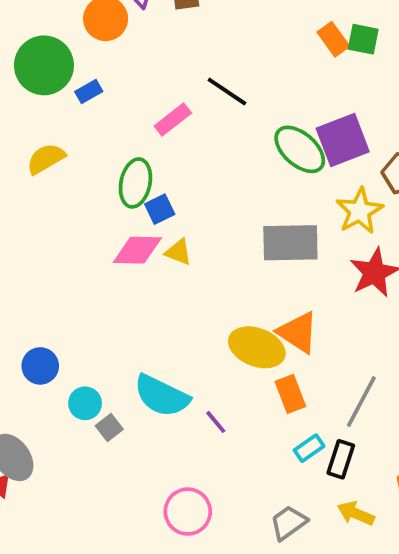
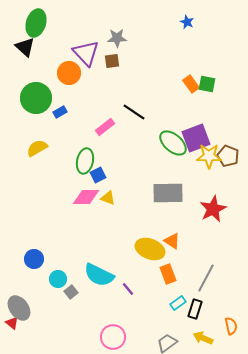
yellow star: (359, 211) -> (209, 156), moved, turned 30
orange triangle: (298, 332) -> (172, 241), size x0.7

